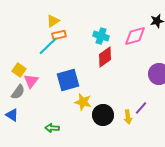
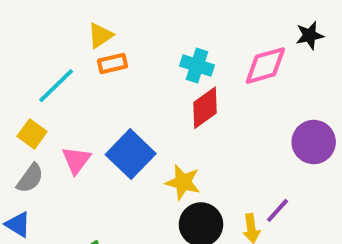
cyan line: (48, 46) -> (56, 86), moved
blue square: (68, 80) -> (131, 154), turned -30
pink triangle: (31, 81) -> (76, 160), moved
yellow star: (83, 102) -> (183, 182), moved

